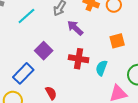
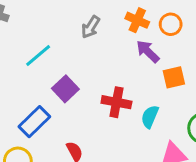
cyan line: (26, 16) -> (38, 56), moved
purple arrow: (75, 28) -> (148, 51), moved

